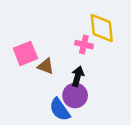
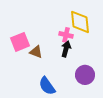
black arrow: (78, 76) -> (66, 49), moved
purple circle: (75, 95) -> (85, 75), moved

